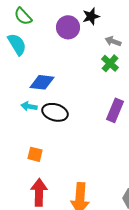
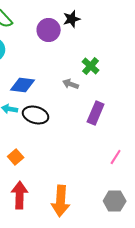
gray arrow: (113, 41) -> (71, 84), moved
orange square: (35, 154) -> (16, 157), turned 35

